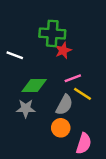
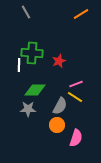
green cross: (52, 33) -> (32, 53), moved
white line: (15, 55) -> (19, 65), turned 72
pink line: (73, 78) -> (76, 84), moved

